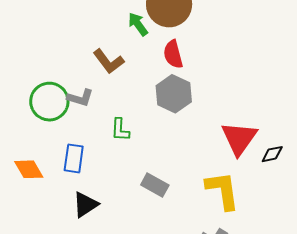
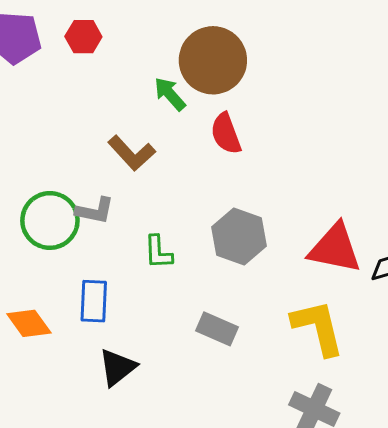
gray hexagon: (174, 94) -> (239, 236), moved
red triangle: (239, 138) -> (335, 248), turned -48

